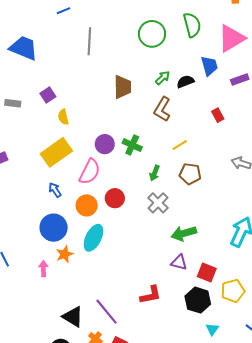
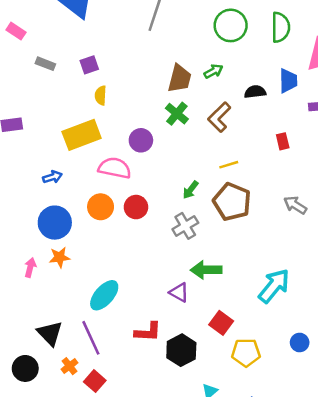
green arrow: (163, 78) -> (213, 71), moved
green cross: (132, 145) -> (177, 114), moved
pink semicircle: (90, 172) -> (115, 168), turned -120
brown pentagon: (190, 174) -> (232, 202), size x1.4
blue arrow: (55, 190) -> (52, 177), moved, turned 91
cyan ellipse: (93, 238) -> (104, 295), moved
purple triangle: (179, 262) -> (179, 293), moved
black hexagon: (198, 300) -> (181, 350), moved

